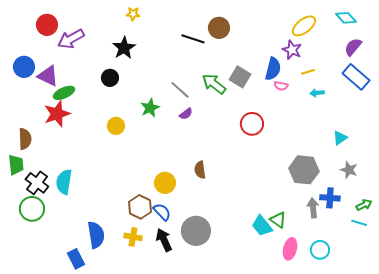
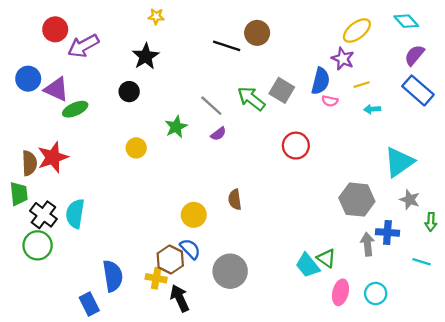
red star: (57, 114) -> (53, 157), moved
cyan triangle: (340, 138) -> (399, 162), size x1.8
green arrow: (364, 205) -> (431, 222), moved, turned 119
brown hexagon: (140, 207) -> (170, 259), moved
black arrow: (164, 240) -> (180, 298), moved

